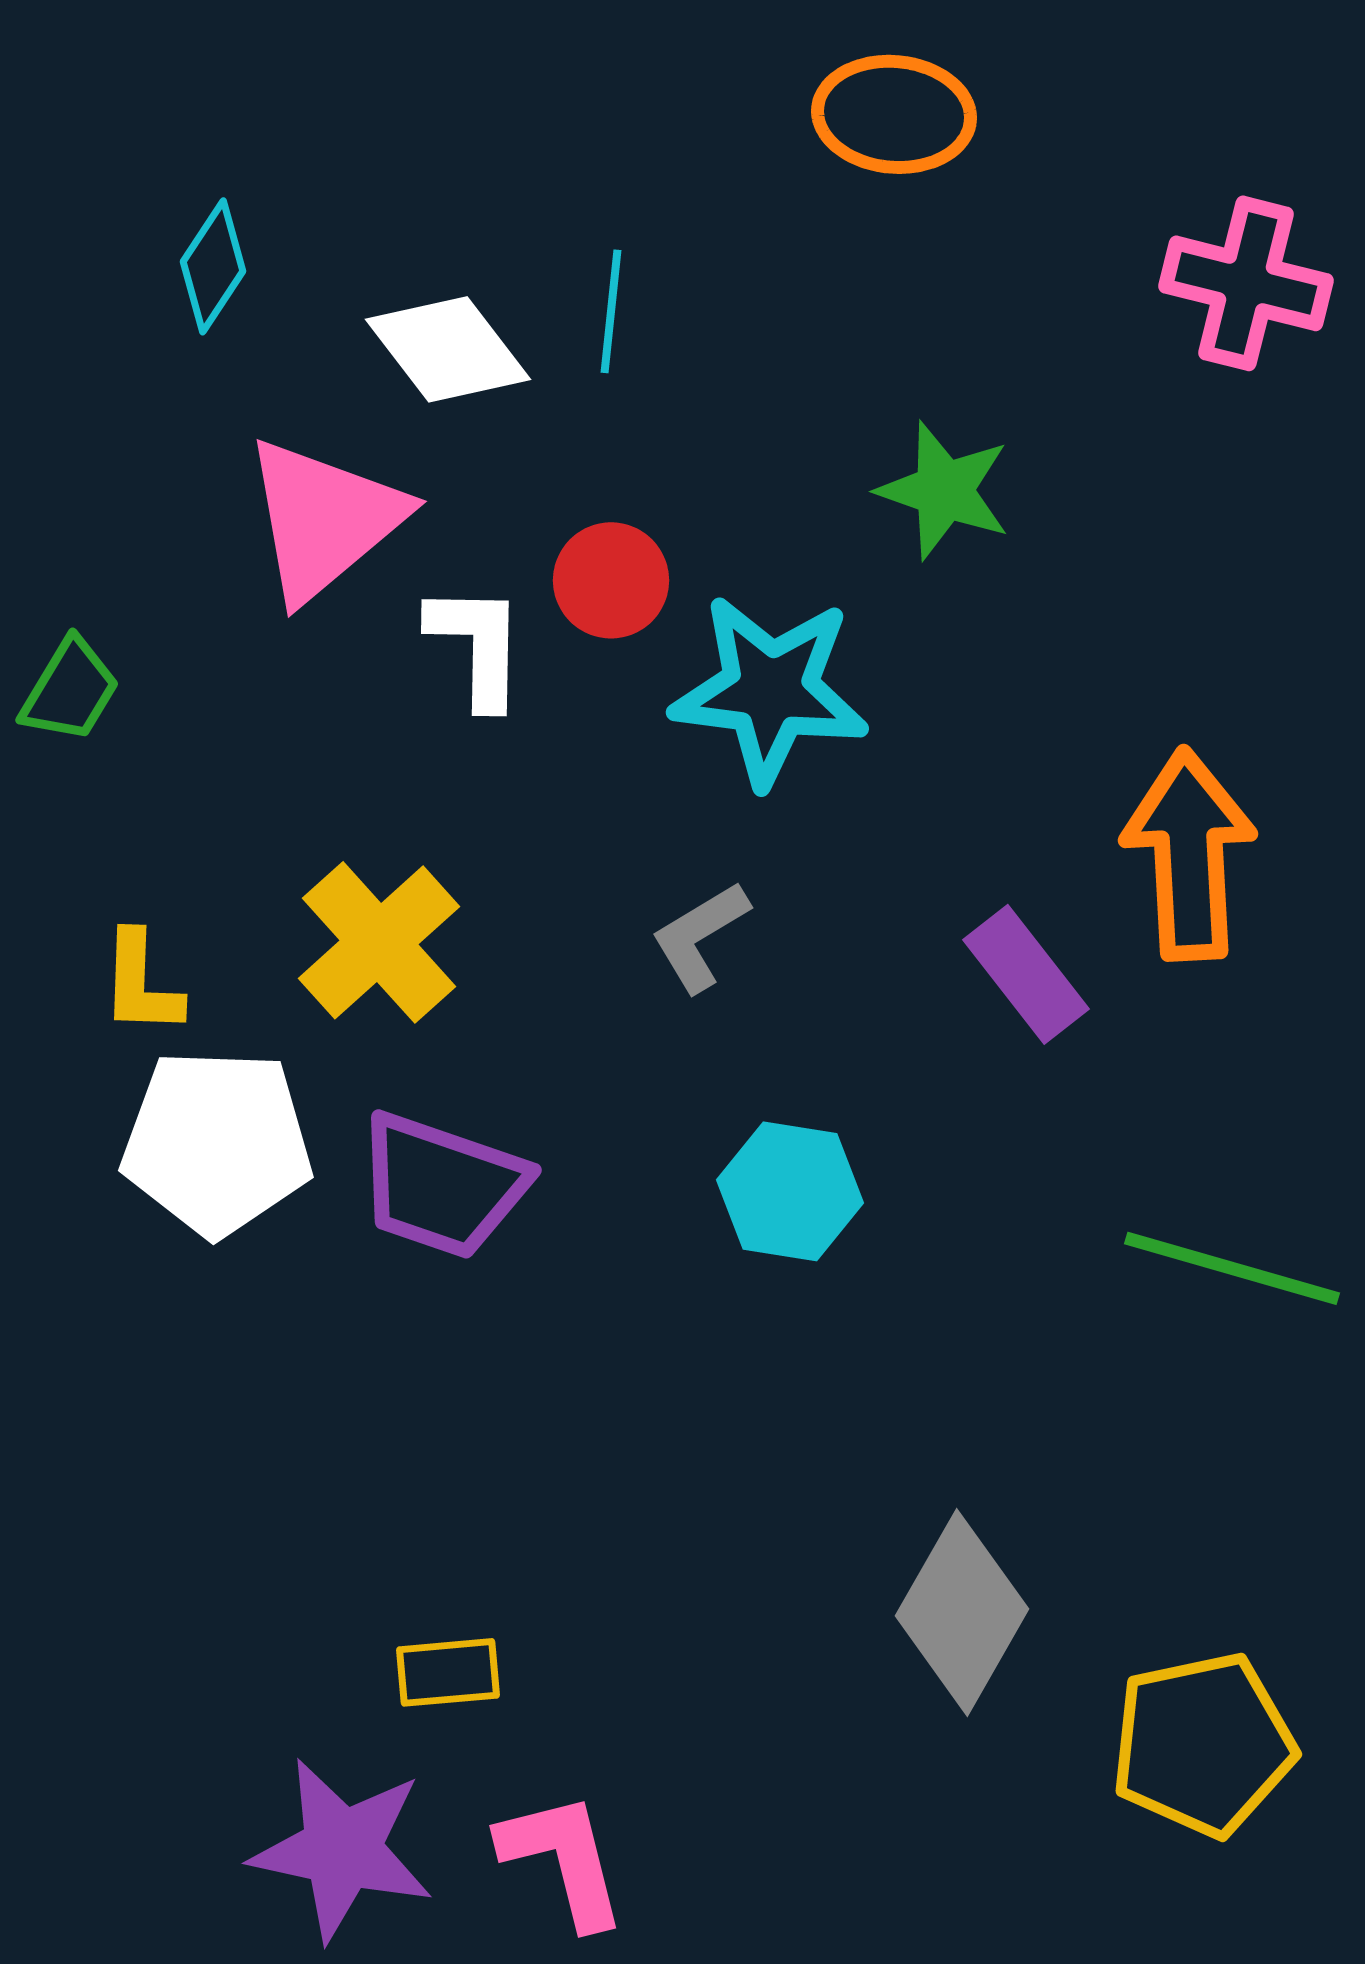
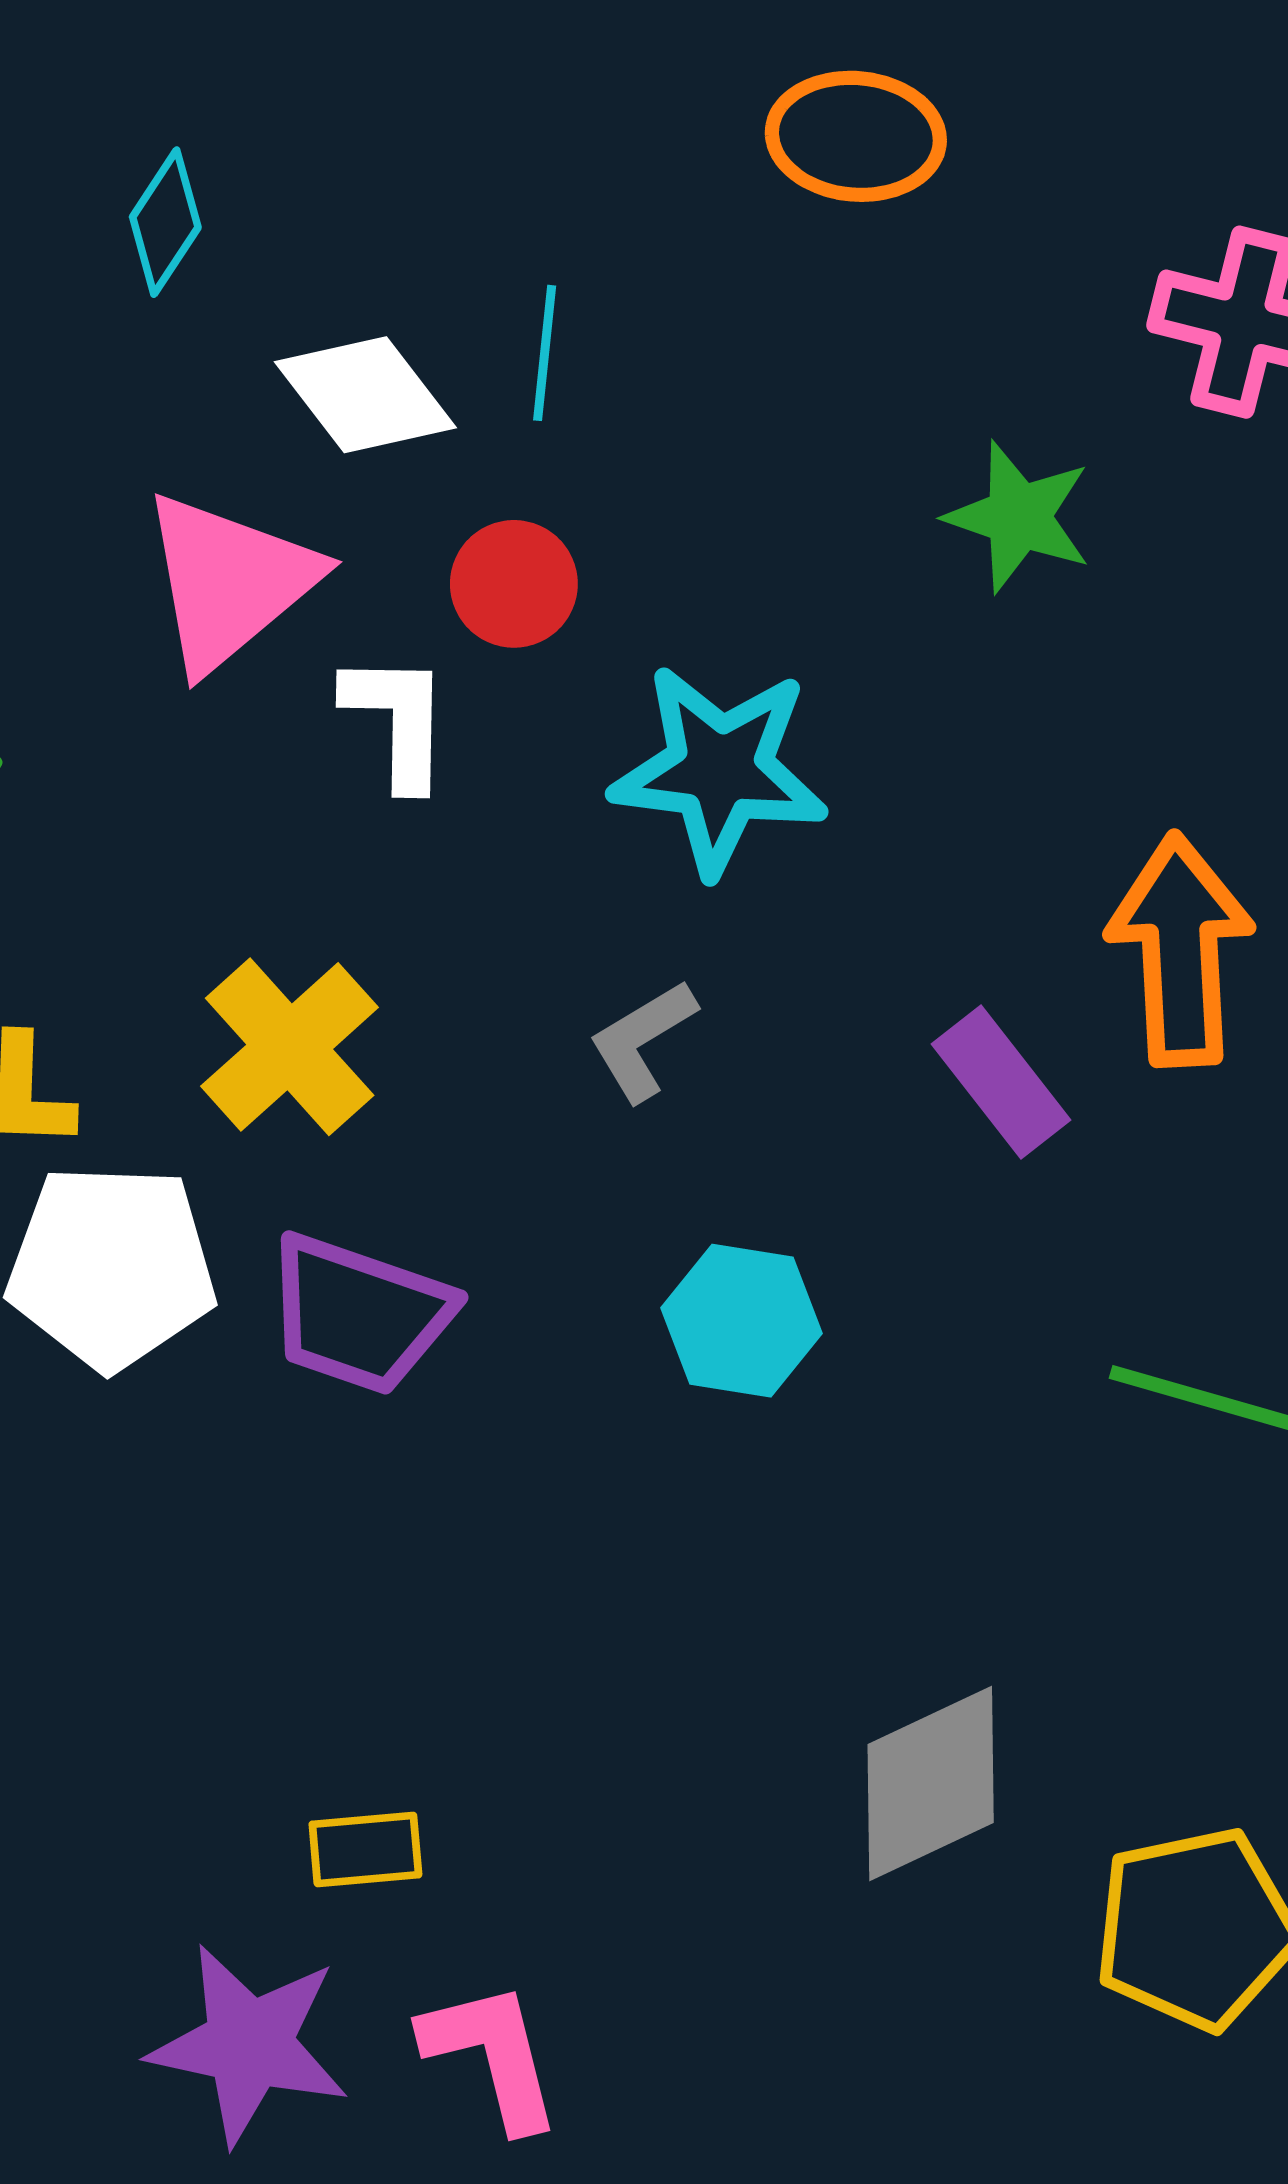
cyan diamond: (213, 266) -> (165, 222), moved
green star: (944, 490) -> (1019, 517), moved
red circle: (611, 580) -> (514, 584), moved
gray diamond: (962, 1612) -> (931, 1784), turned 35

